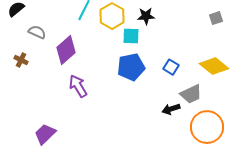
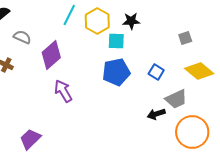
gray square: (216, 18) -> (185, 38), moved

